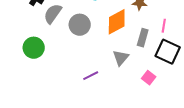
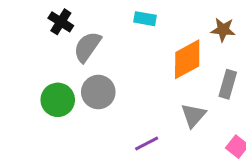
gray circle: (80, 25) -> (98, 92), moved

